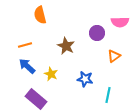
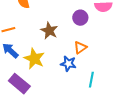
orange triangle: (114, 56) -> (80, 48), moved
yellow star: (51, 74) -> (34, 59), size x1.5

